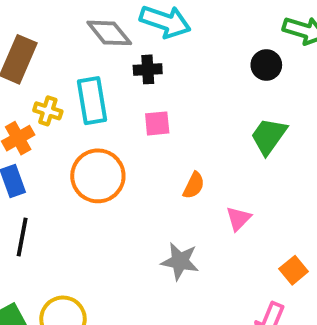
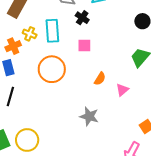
black cross: (148, 69) -> (82, 18), turned 32
pink triangle: (238, 219) -> (122, 90), moved

